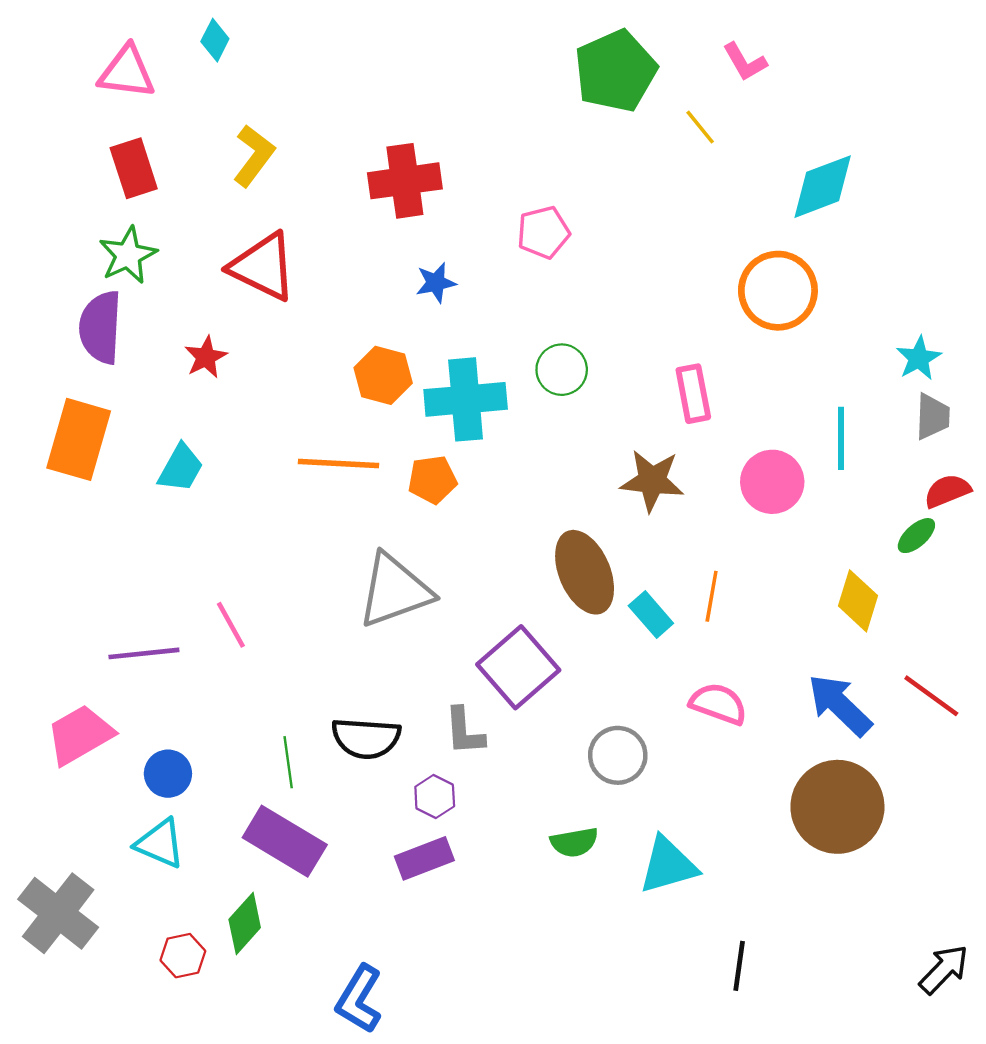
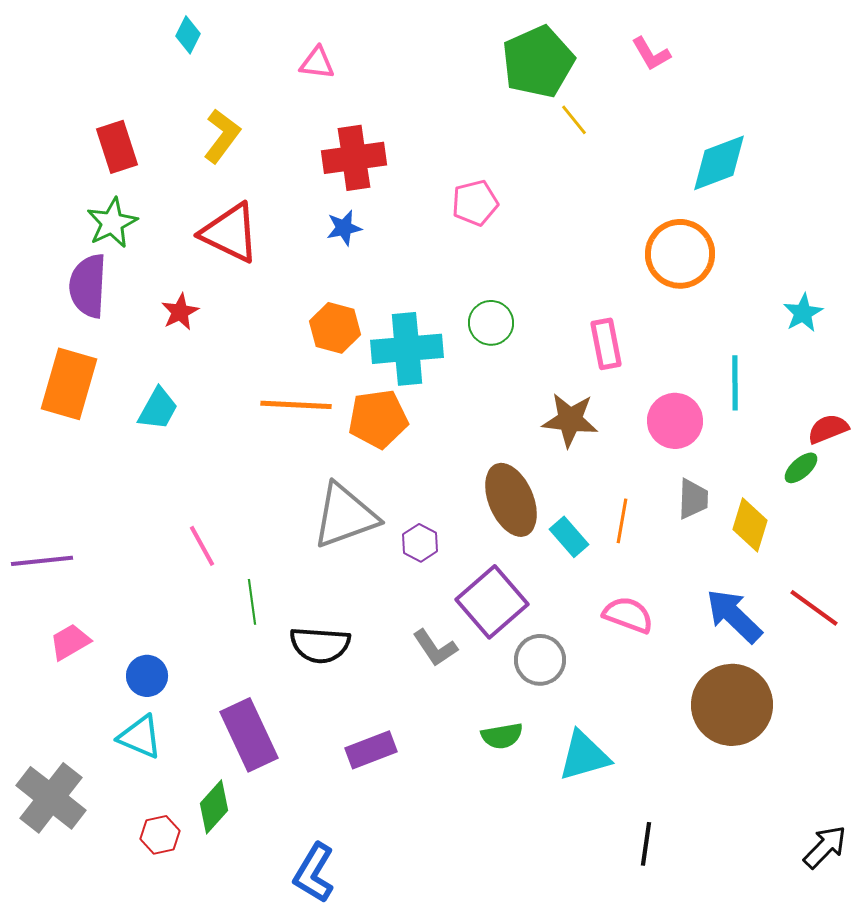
pink triangle: (127, 72) -> (317, 63), moved, size x0.7
yellow line: (700, 127) -> (574, 120), moved
blue star: (436, 283) -> (344, 228), moved
gray trapezoid: (932, 417) -> (693, 499), moved
orange pentagon: (432, 480) -> (378, 419), size x1.4
purple line: (144, 653) -> (42, 561), moved
purple square: (518, 667) -> (492, 602), moved
gray L-shape: (464, 731) -> (435, 648), moved, turned -30
pink trapezoid: (80, 735) -> (70, 642), size x0.7
green line: (288, 762) -> (252, 602), moved
purple hexagon: (435, 797) -> (420, 543), moved
purple rectangle: (285, 841) -> (249, 735), turned 34

